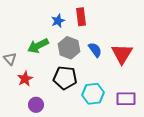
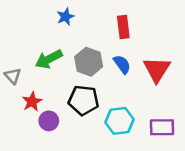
red rectangle: (81, 17) -> (123, 27), moved
blue star: (58, 21) -> (66, 17), moved
purple circle: (36, 105) -> (49, 121), moved

